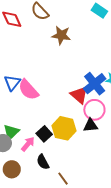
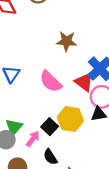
brown star: (61, 35) -> (67, 41), moved
pink semicircle: (28, 90) -> (51, 81), moved

